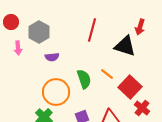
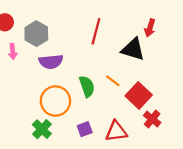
purple semicircle: (52, 57) -> (51, 62), size x1.5

